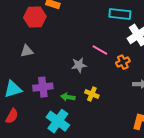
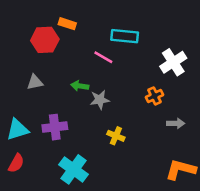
cyan rectangle: (120, 14) -> (125, 36), moved
pink line: (100, 50) -> (103, 57), moved
green arrow: (68, 97) -> (80, 86), moved

